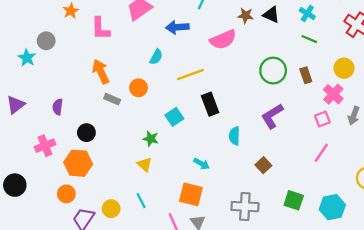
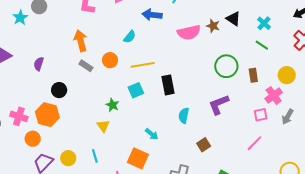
brown star: (246, 16) -> (213, 26), moved
yellow line: (190, 74) -> (143, 65), moved
pink cross: (45, 146) -> (19, 116), moved, turned 30

